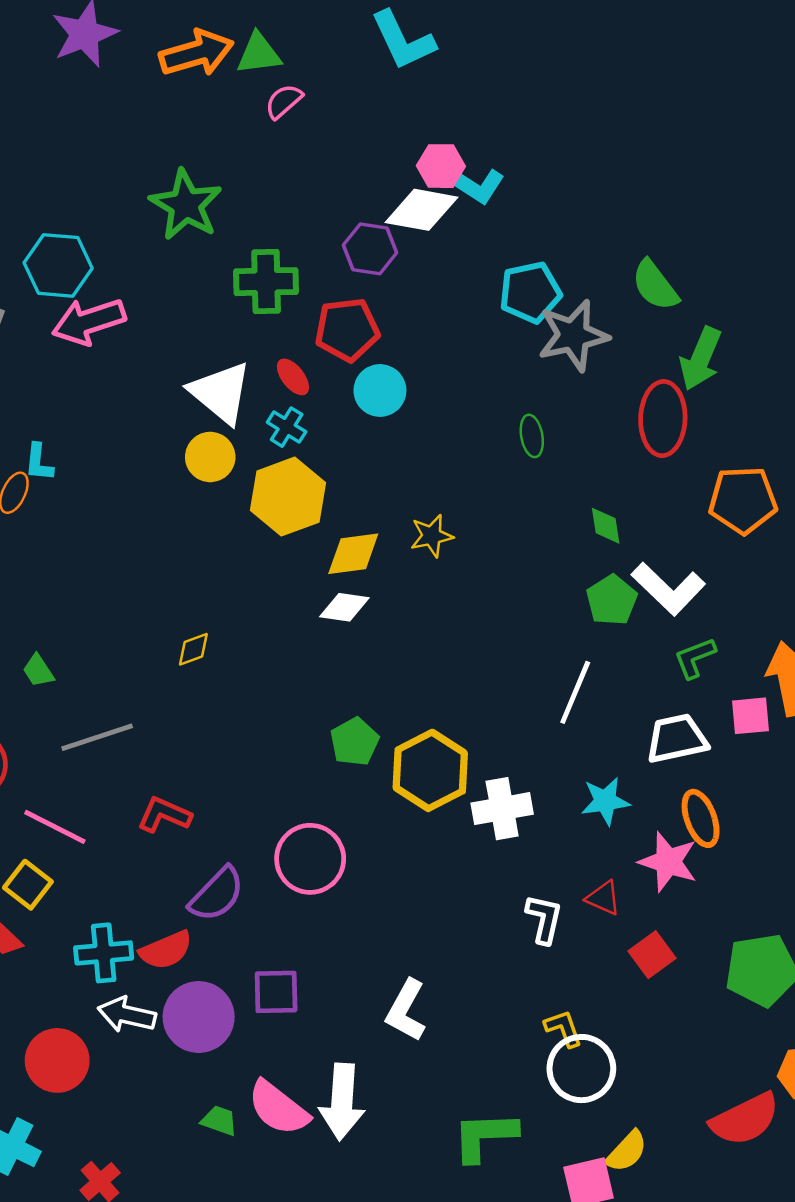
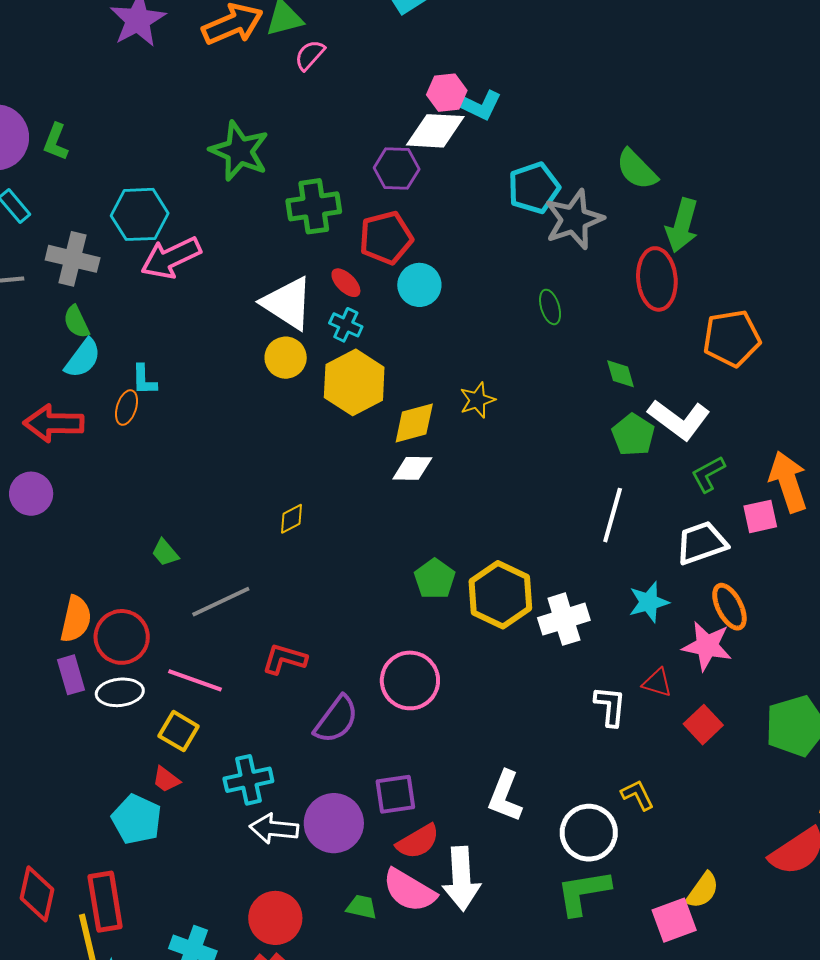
red semicircle: (166, 950) -> (418, 841), moved
red circle: (57, 1060) -> (275, 918), moved
white circle: (581, 1069) -> (589, 833), moved

